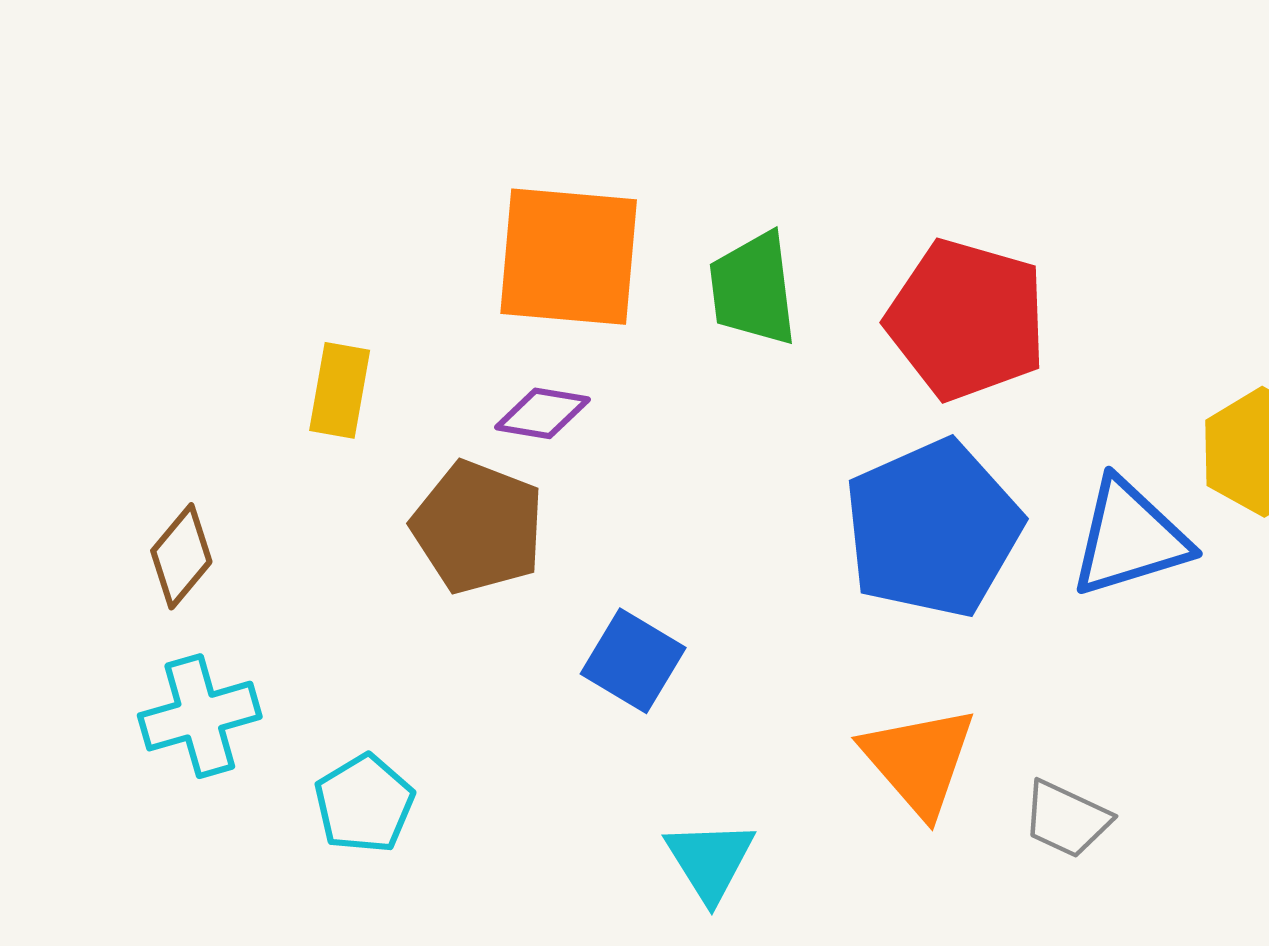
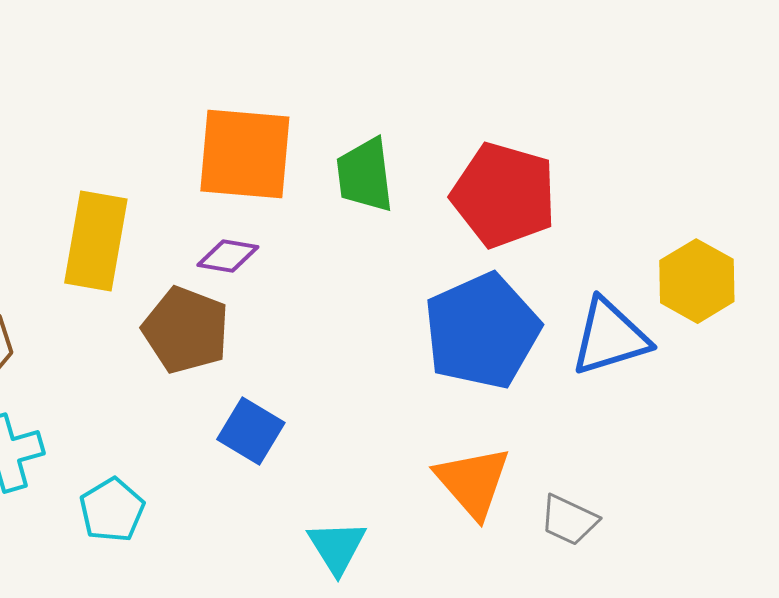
yellow rectangle: (340, 390) -> (96, 241), size x1.6
blue square: (633, 661) -> (251, 431), moved

